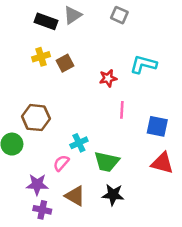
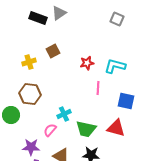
gray square: (119, 15) -> (117, 19), moved
yellow cross: (41, 57) -> (29, 62), moved
cyan L-shape: (143, 64) -> (115, 66), moved
red triangle: (162, 163) -> (116, 128), moved

